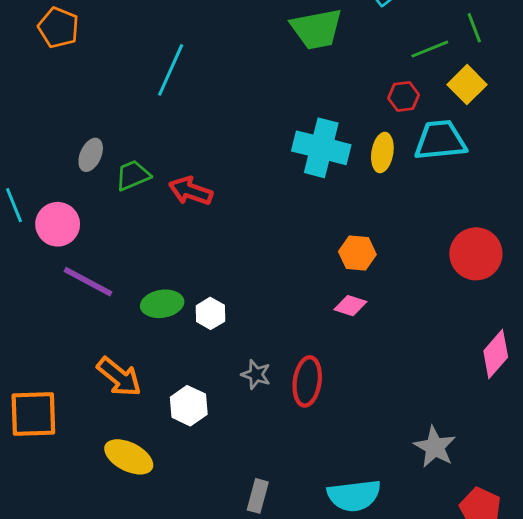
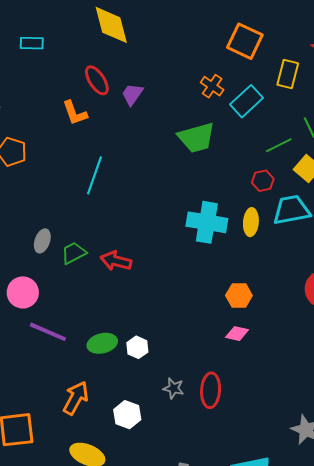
orange arrow: (119, 377) -> (76, 398), turned -96

